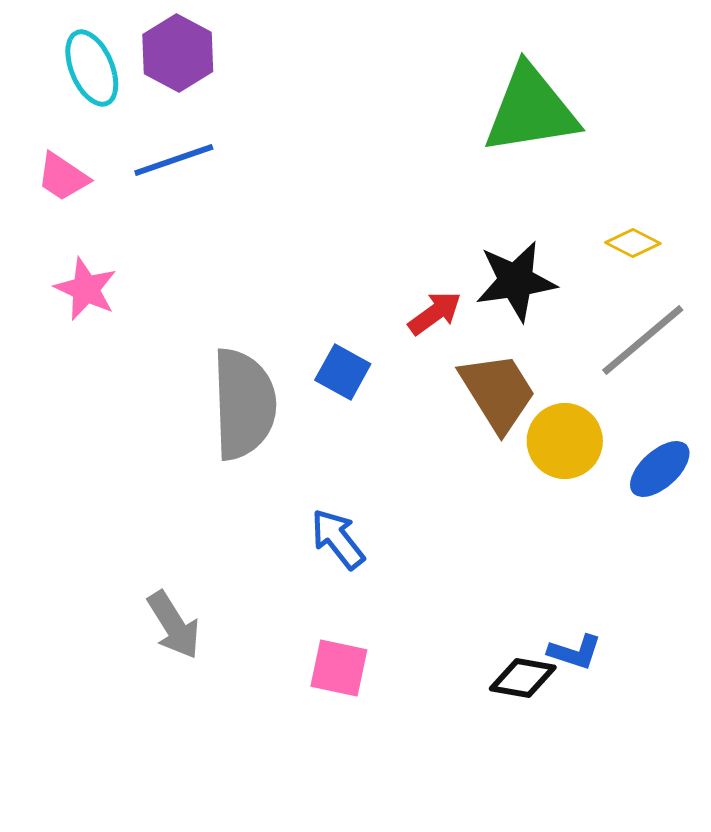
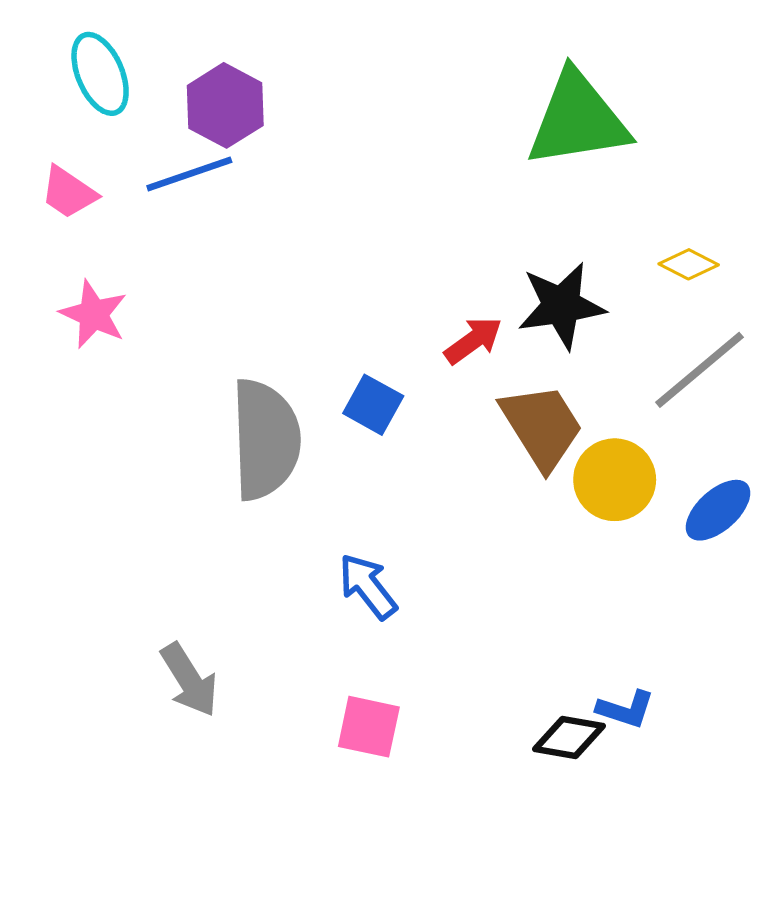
purple hexagon: (178, 53) -> (225, 105), moved

